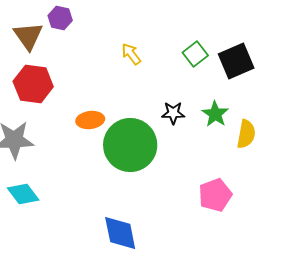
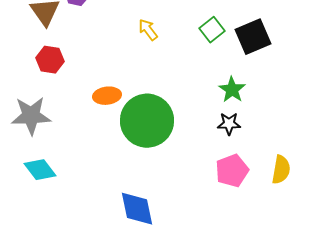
red hexagon: (33, 84) -> (50, 60), size x0.7
black star: (173, 113) -> (229, 124), moved
yellow semicircle: (246, 134) -> (281, 170), moved

